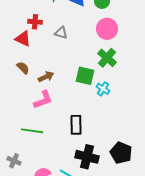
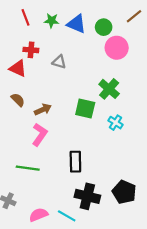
pink circle: (107, 29) -> (117, 48), moved
cyan cross: (103, 89) -> (116, 123), moved
pink L-shape: (43, 100) -> (40, 135), turned -35

